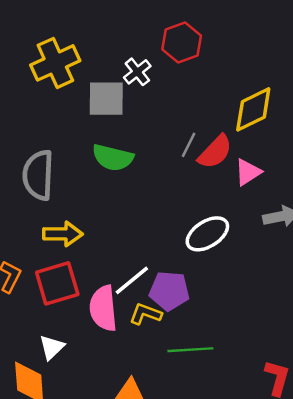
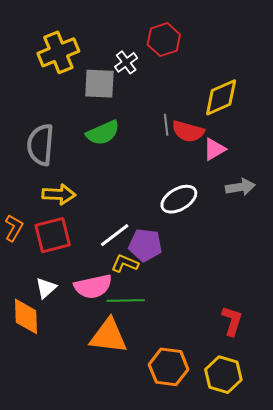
gray line: (189, 145) -> (166, 125), turned -35
red semicircle: (215, 152) -> (188, 131), turned 60
green semicircle: (113, 158) -> (103, 133), turned -40
pink semicircle: (103, 308) -> (93, 286), moved, turned -99
green line: (190, 350) -> (126, 301), moved

